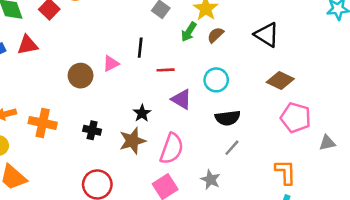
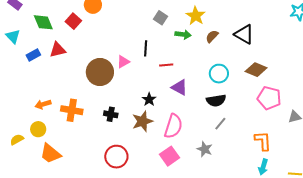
green arrow: (189, 32) -> (183, 34), turned -112
brown semicircle: (215, 35) -> (212, 36), moved
brown circle: (81, 76) -> (100, 72), size x1.4
cyan circle: (216, 80) -> (219, 74), moved

